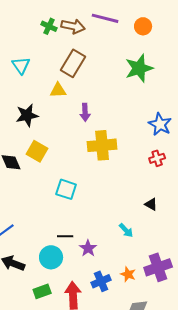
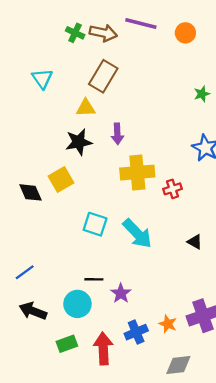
green star: (139, 68) -> (202, 94), moved, size x0.5
black star: (27, 115) -> (79, 142), moved
yellow square: (37, 151) -> (61, 180), turned 30
red cross: (157, 158) -> (173, 189), moved
cyan arrow: (126, 230) -> (137, 234), moved, size x1.8

